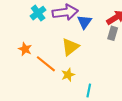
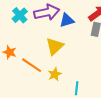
blue triangle: (84, 22) -> (67, 20), turned 42

